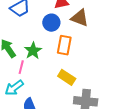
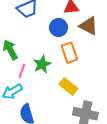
orange rectangle: (64, 45) -> (69, 53), turned -36
green star: (33, 51) -> (42, 64), moved

